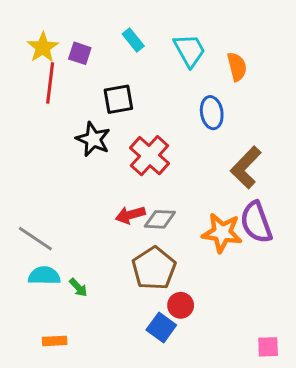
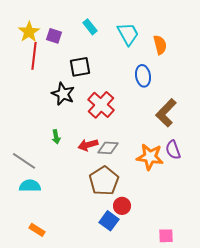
purple semicircle: (256, 222) -> (173, 150), size x0.7
green arrow: (78, 288) -> (56, 137), moved, turned 32
orange rectangle: (55, 341) -> (37, 230), turned 35
pink square: (268, 347) -> (166, 236), moved

